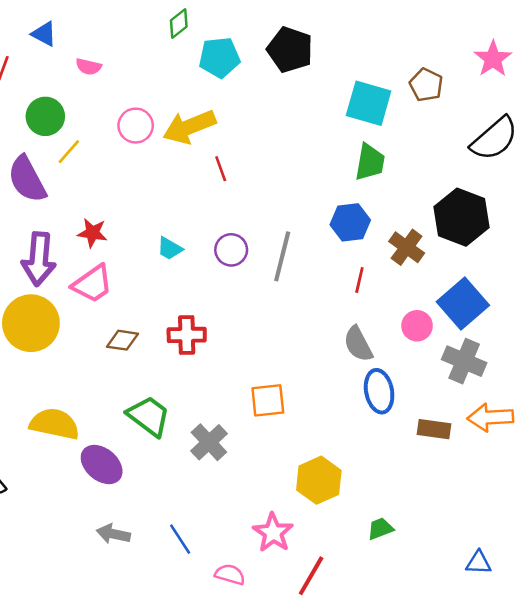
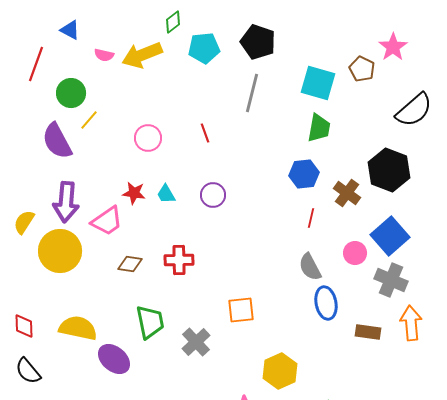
pink star: (493, 59) -> (393, 47), moved
pink circle: (136, 126) -> (148, 138), moved
yellow arrow: (189, 127) -> (142, 55), moved
red star: (92, 233) -> (134, 193), moved
cyan trapezoid: (170, 249) -> (166, 194), turned 30
gray line: (282, 256) -> (252, 93), moved
green trapezoid: (149, 416) -> (150, 322), turned 42
orange arrow: (490, 417) -> (411, 323), turned 88

